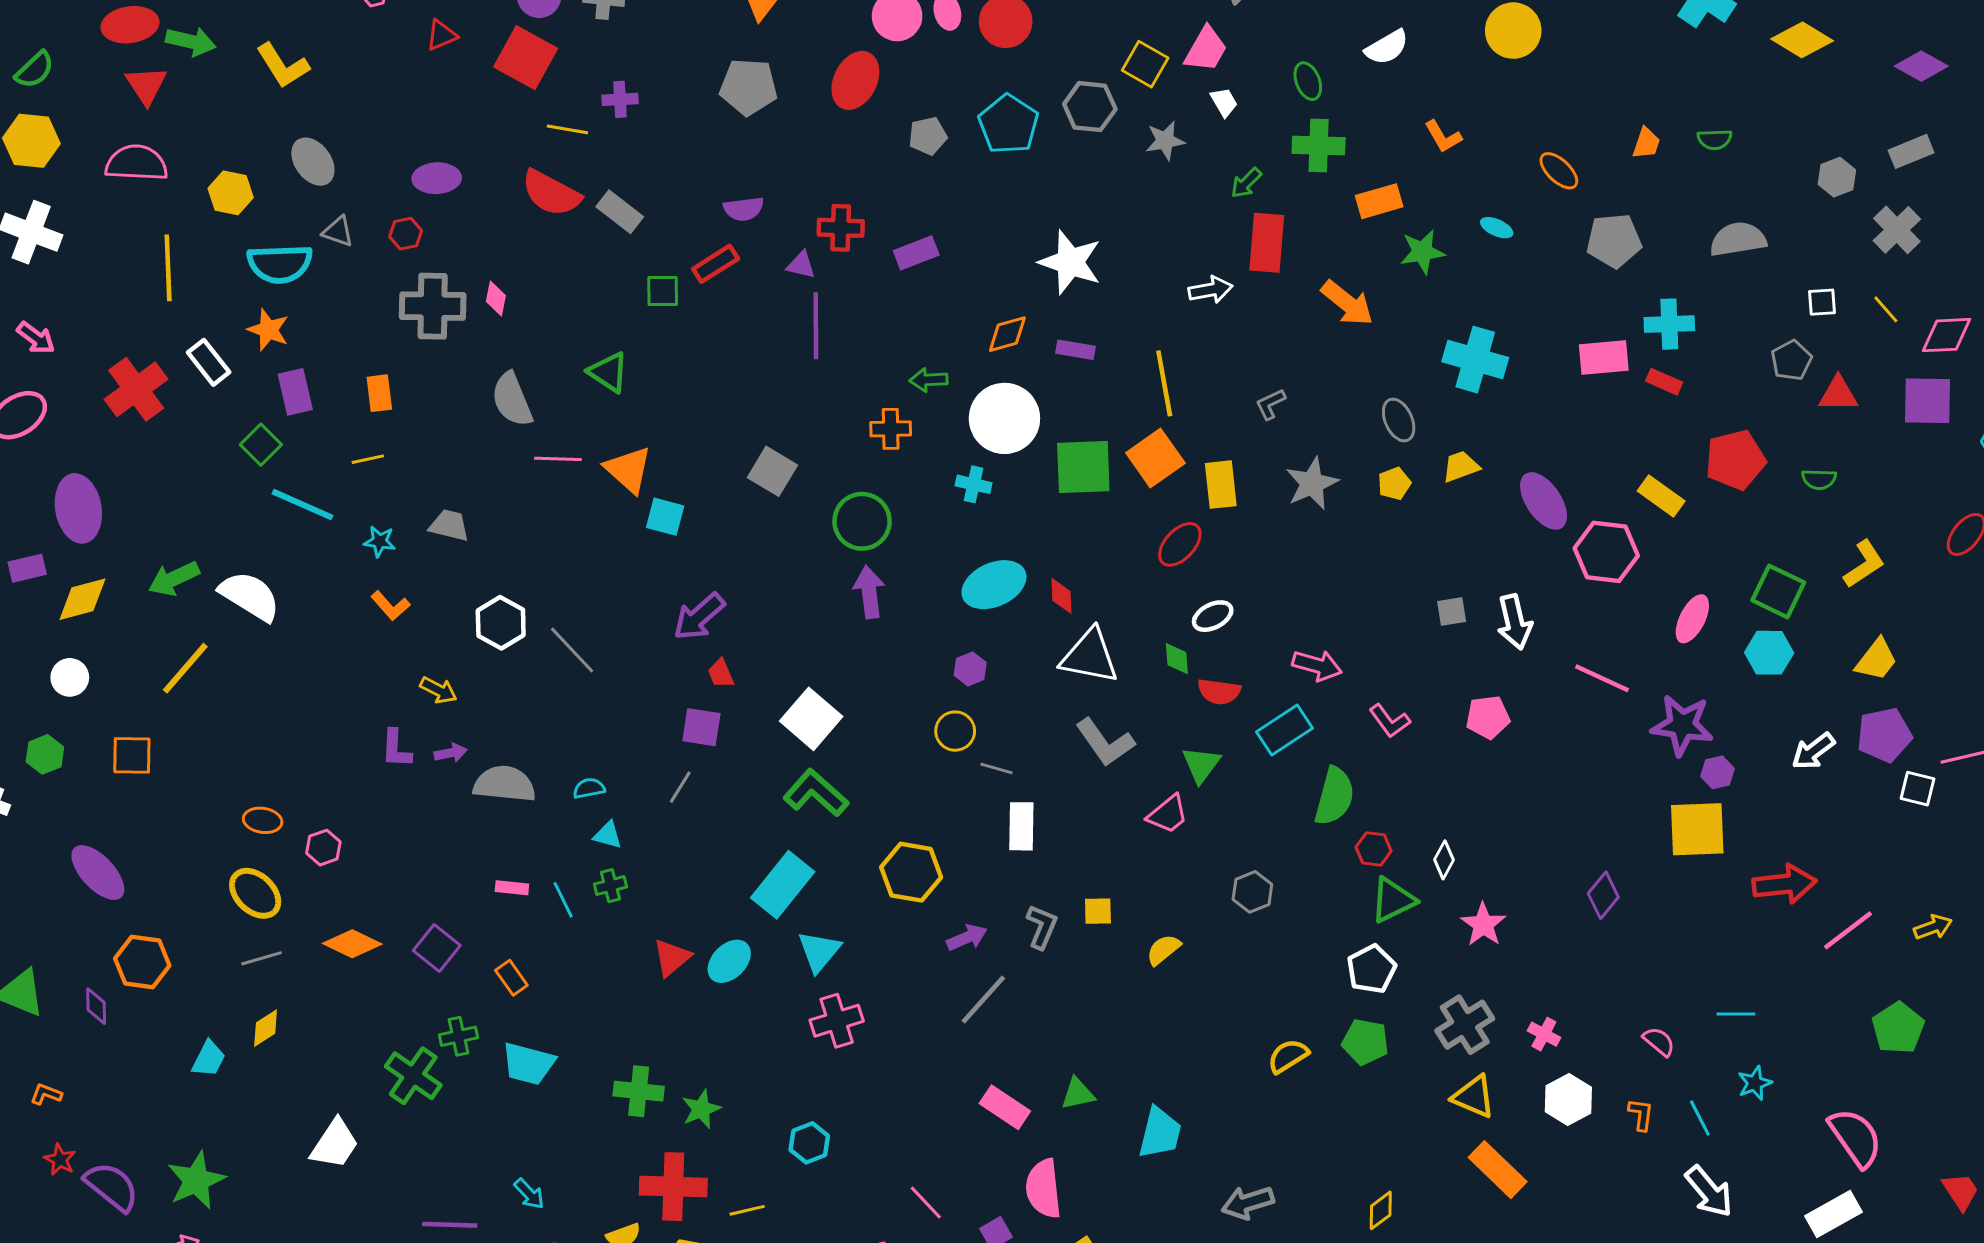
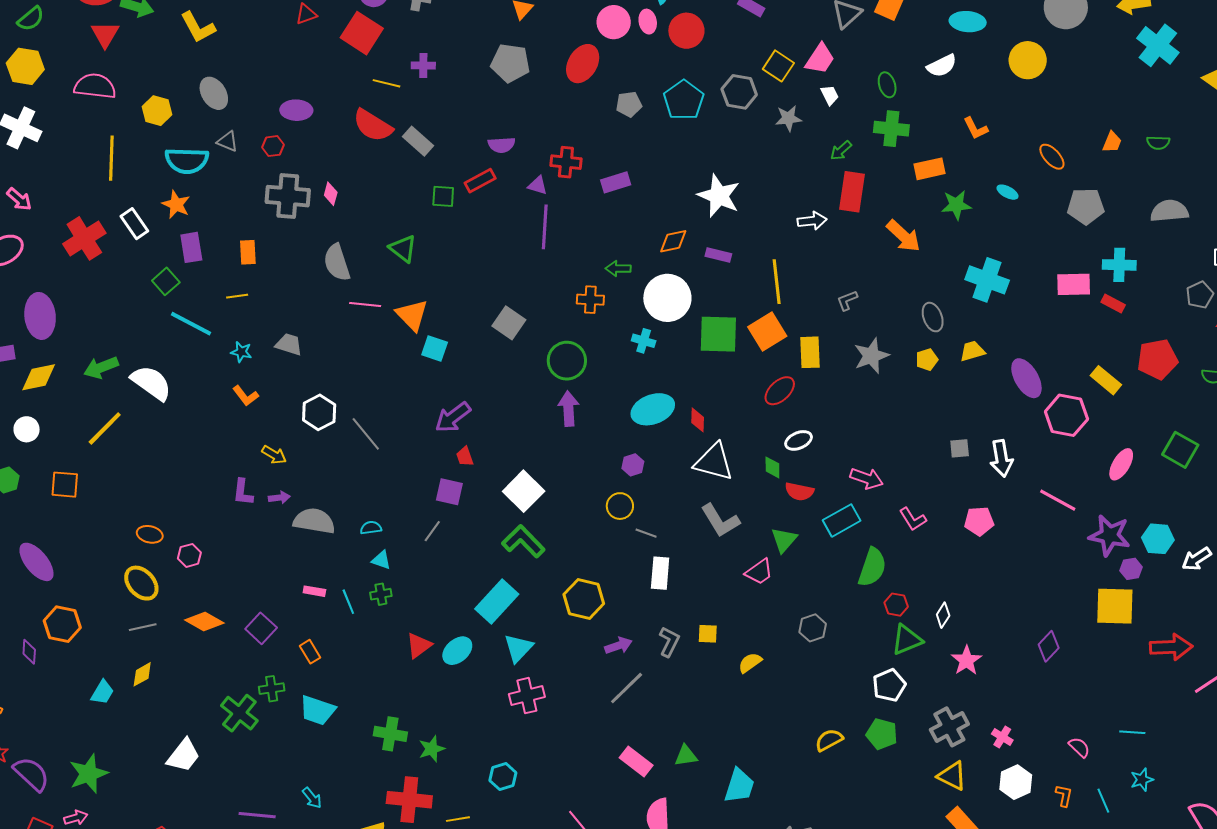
cyan hexagon: (1769, 653) -> (1158, 539), moved

